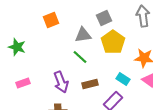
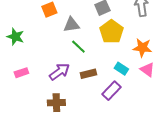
gray triangle: (83, 35) -> (71, 25), moved
purple arrow: (61, 82) -> (59, 72), turned -105

